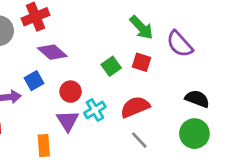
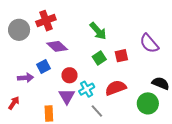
green arrow: (141, 28) -> (98, 31), moved
red square: (141, 62) -> (121, 56), turned -32
green circle: (194, 134) -> (148, 103), moved
gray line: (139, 140) -> (97, 111), moved

